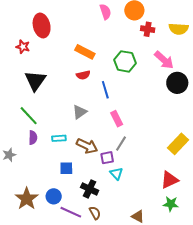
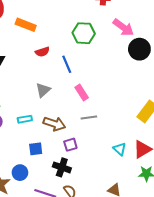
orange rectangle: (85, 52) -> (26, 25), moved
gray line: (121, 144) -> (89, 118), turned 56
purple square: (107, 158) -> (70, 145), moved
cyan triangle: (116, 174) -> (120, 149), moved
blue circle: (54, 196) -> (20, 173), moved

